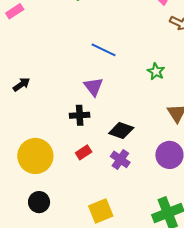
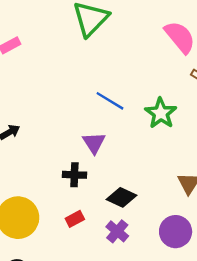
green star: (156, 71) -> (161, 113), moved, size x1.5

